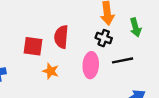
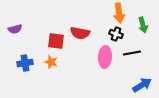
red semicircle: (61, 37) -> (80, 33), turned -84
orange star: (51, 71) -> (51, 62), moved

